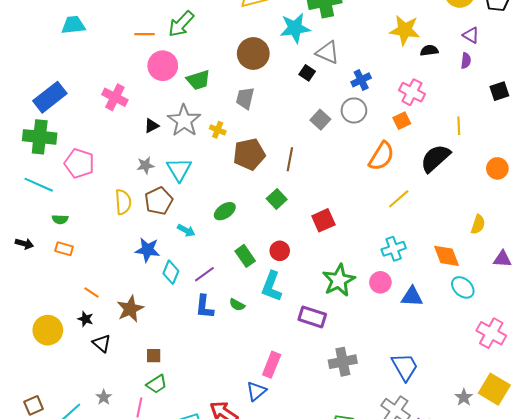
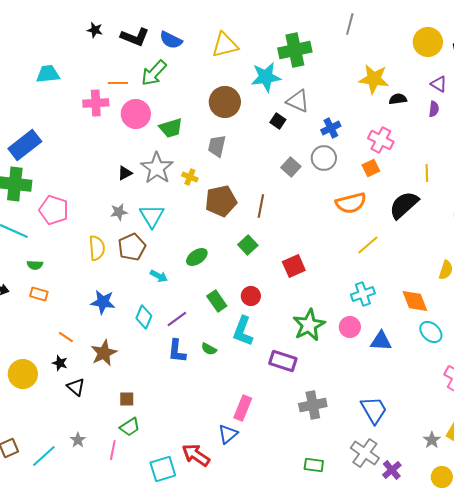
pink cross: (115, 97) -> (96, 103), moved, turned -30
orange semicircle: (381, 156) -> (351, 203), turned 44
blue star: (147, 250) -> (103, 302), moved

